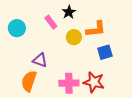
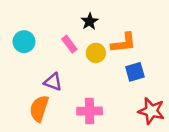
pink rectangle: (51, 22) -> (69, 44), moved
red star: (94, 82) -> (151, 111), moved

